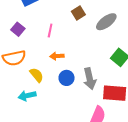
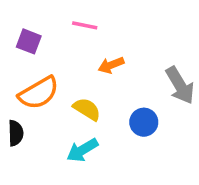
pink line: (50, 31) -> (85, 25), turned -72
blue circle: (67, 78) -> (144, 122), moved

